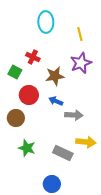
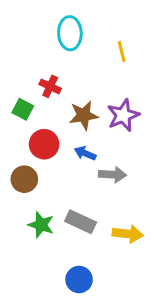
purple star: (81, 63) -> (123, 115), moved
yellow arrow: (86, 142) -> (128, 234), moved
gray rectangle: (63, 153) -> (81, 222), moved

